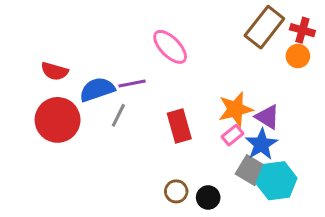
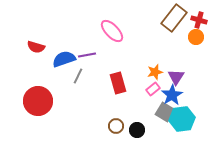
orange star: (236, 109) -> (155, 72), size x0.7
purple triangle: (267, 117) -> (176, 77), turned 30
red circle: (58, 120) -> (38, 101), moved

